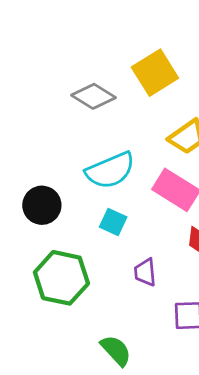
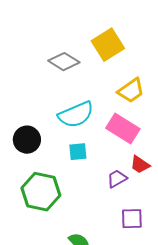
cyan square: (113, 222) -> (78, 152), turned -30
purple trapezoid: (145, 272) -> (117, 179), moved, turned 65

